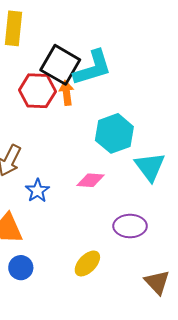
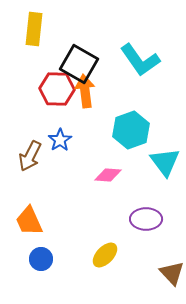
cyan L-shape: (93, 68) -> (140, 60), moved, turned 72
orange arrow: (67, 93) -> (85, 91), size x1.4
blue star: (37, 191) -> (60, 140), moved

